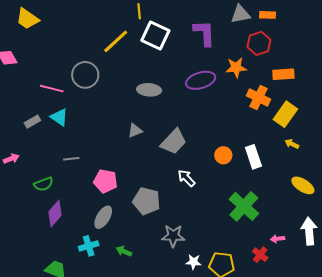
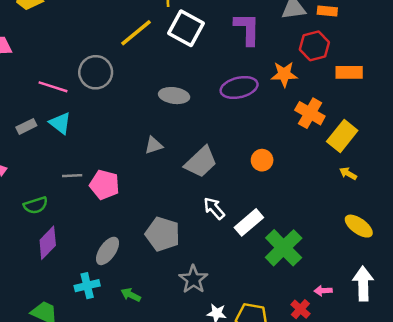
orange rectangle: (283, 74) -> (349, 72), moved
orange circle: (223, 155) -> (262, 160), moved
white rectangle: (253, 157) -> (249, 222), moved, turned 65
pink pentagon: (105, 181) -> (104, 185), moved
gray star: (173, 236) -> (193, 279), turned 30

